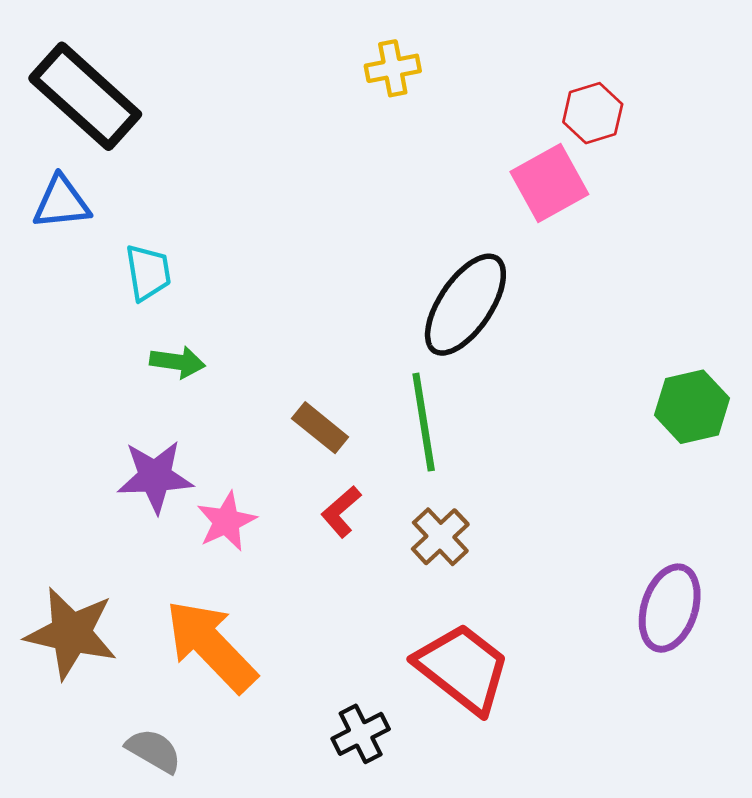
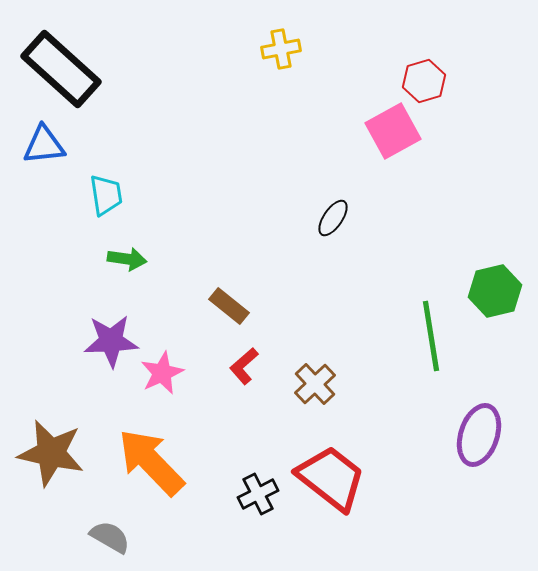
black ellipse: (465, 305) -> (333, 218), size x0.5
green line: (424, 422) -> (431, 336), moved
black cross: (361, 734) -> (258, 494), moved

